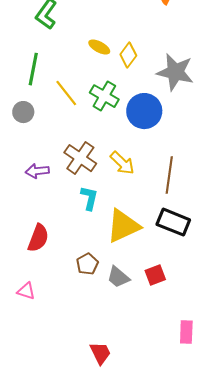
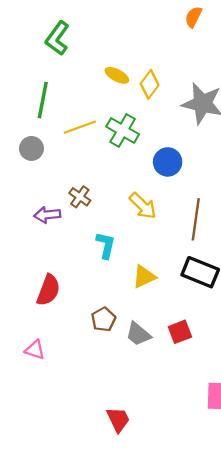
yellow line: (66, 93) -> (80, 127), turned -72
blue circle: (144, 111) -> (168, 162), moved, size x0.7
brown cross: (80, 158) -> (80, 197), moved, size x0.6
yellow triangle: (123, 226) -> (144, 277), size x0.6

